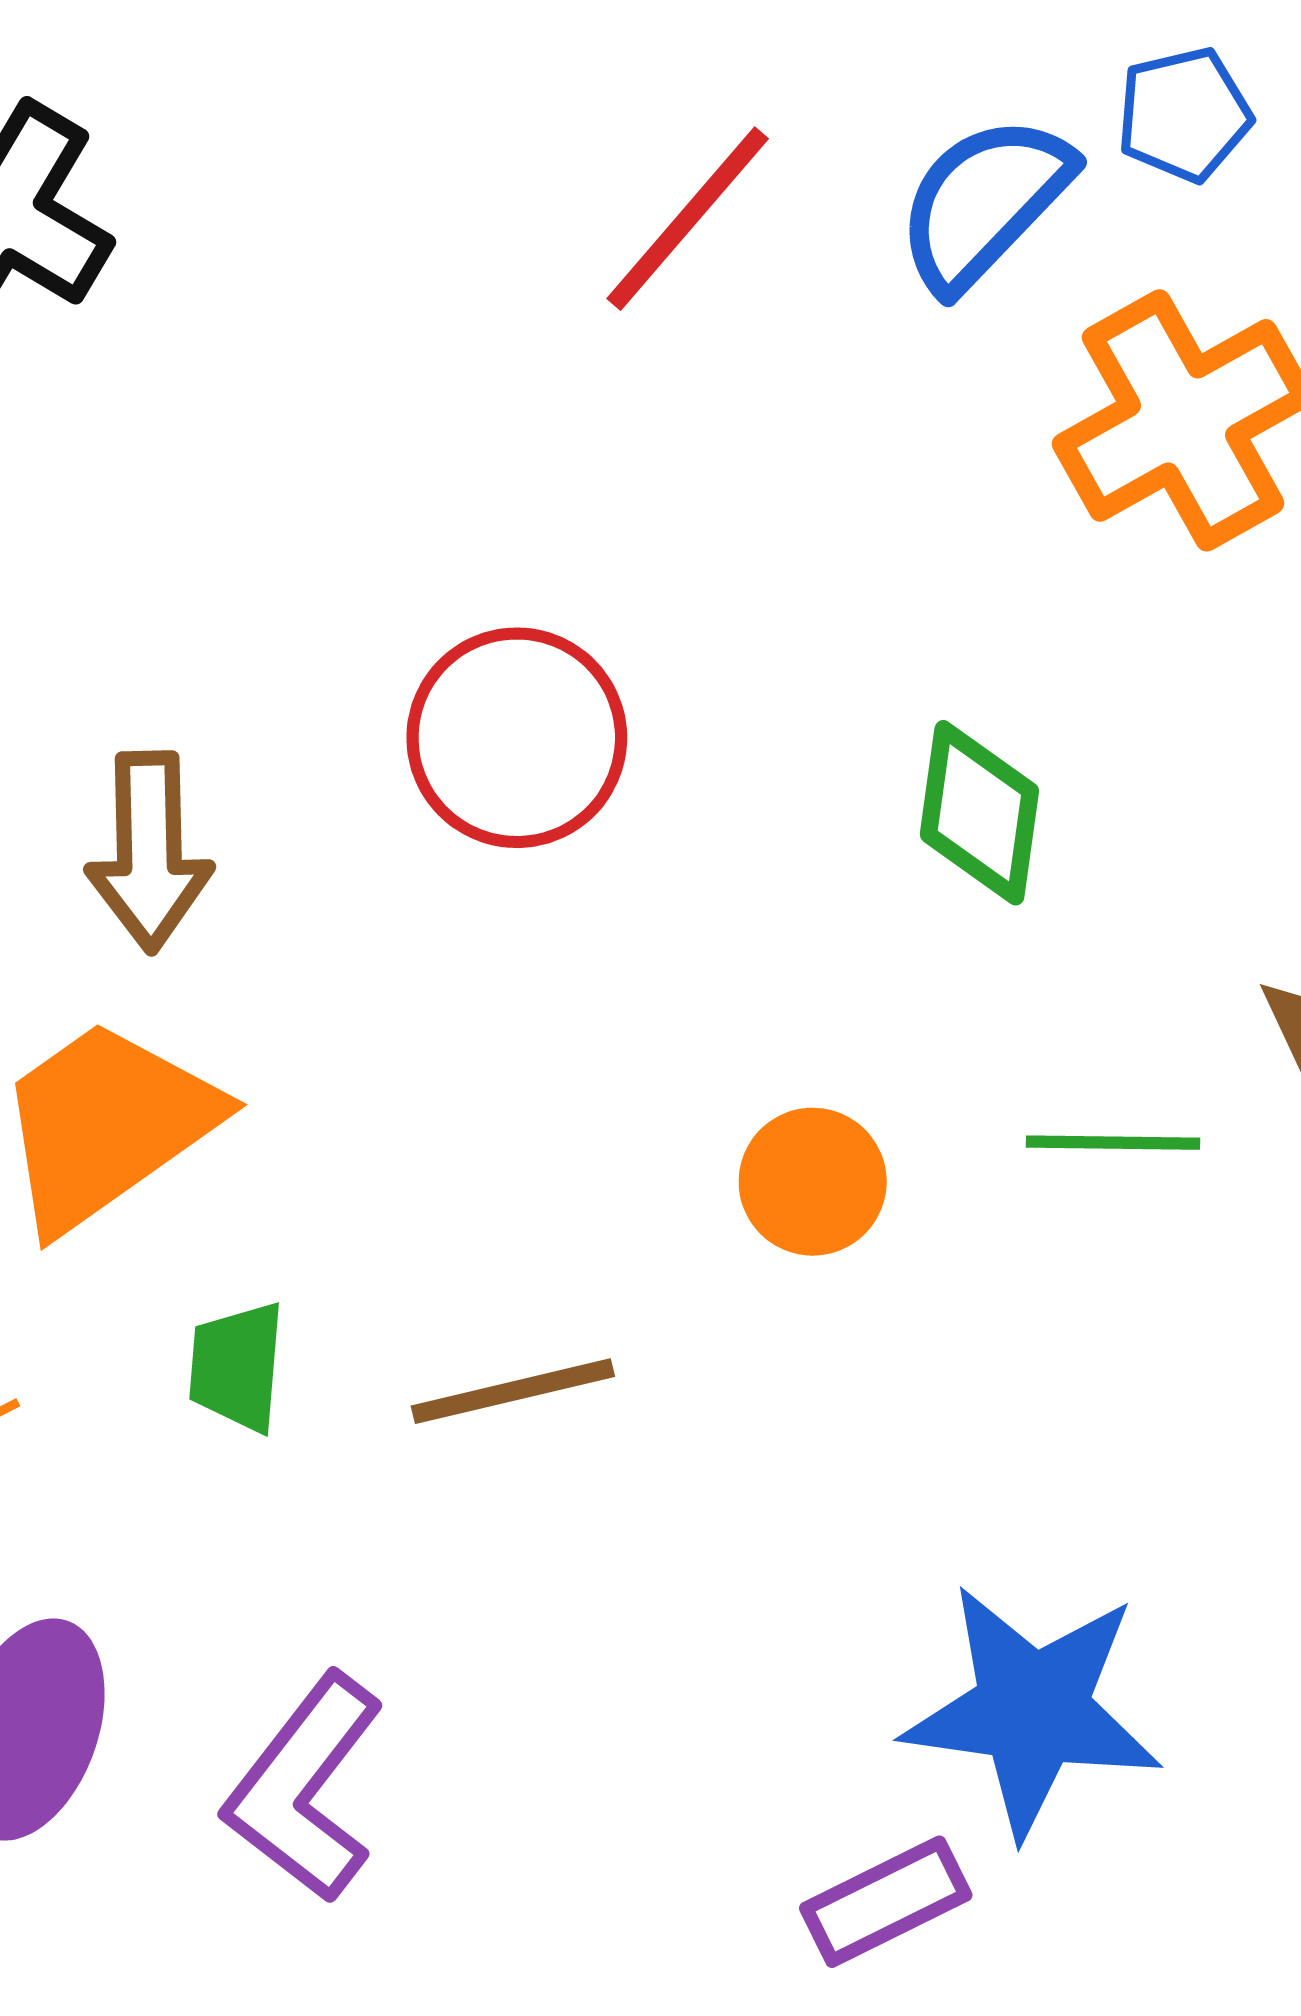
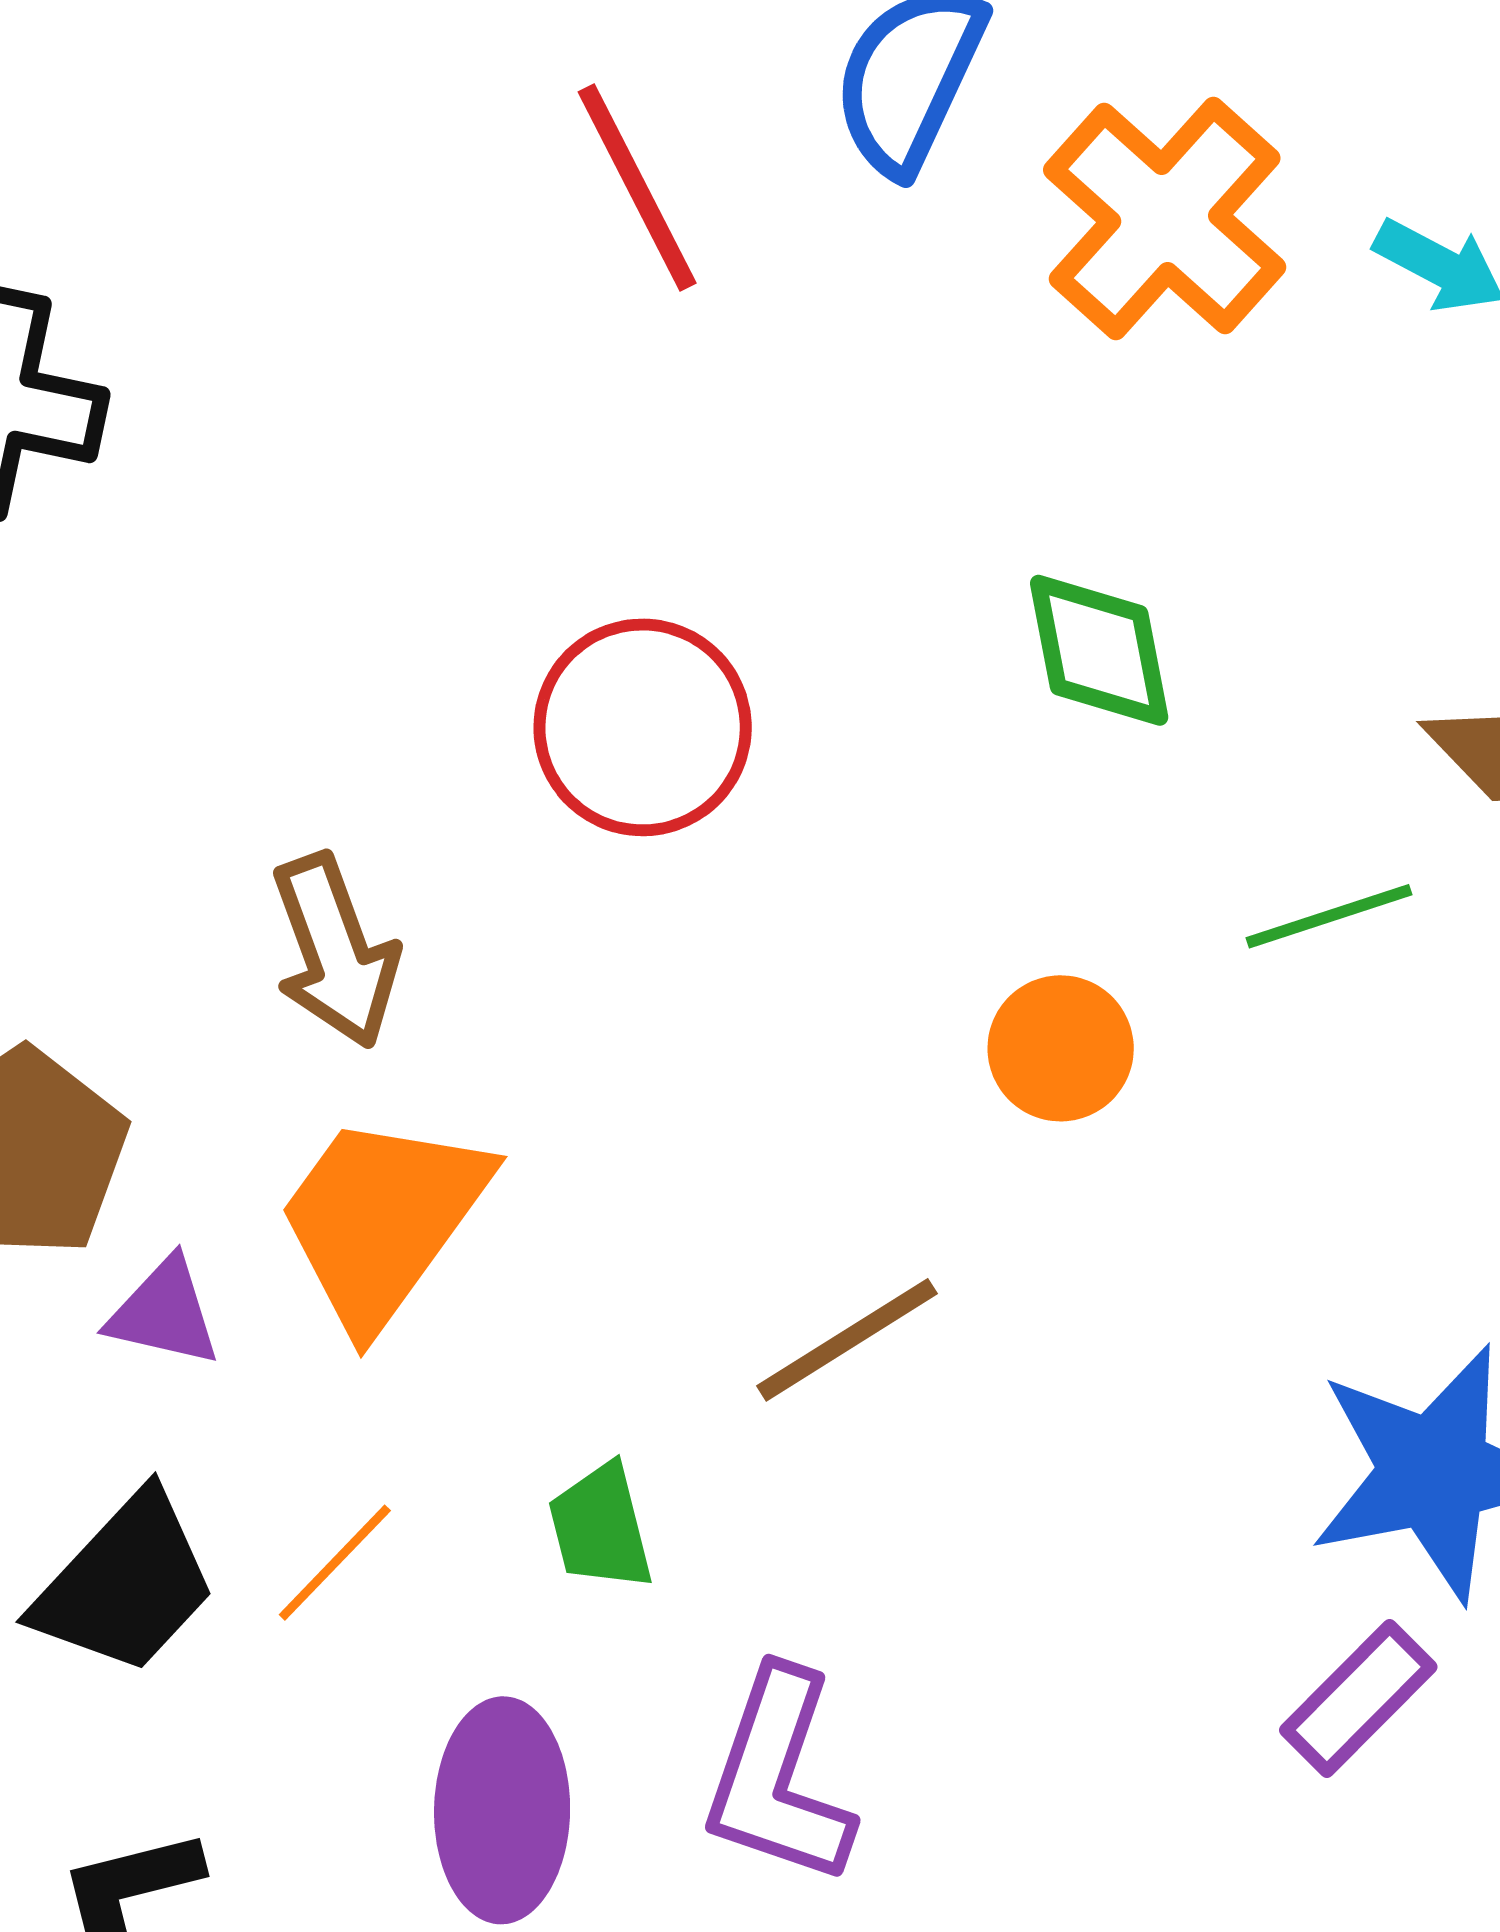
red line: (688, 219) -> (637, 188), turned -49
green trapezoid: (237, 1367) -> (601, 1527), moved

